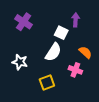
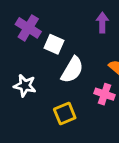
white square: (61, 33) -> (54, 44), moved

